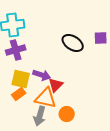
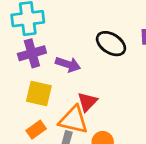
purple arrow: (42, 75) -> (68, 64), moved
orange rectangle: (19, 94) -> (36, 130), moved

